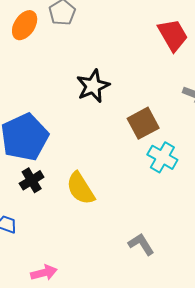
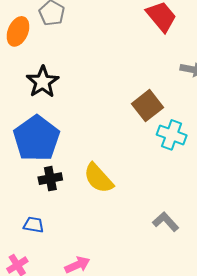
black star: (93, 86) -> (43, 82), moved
black cross: (32, 180) -> (50, 179), turned 30

